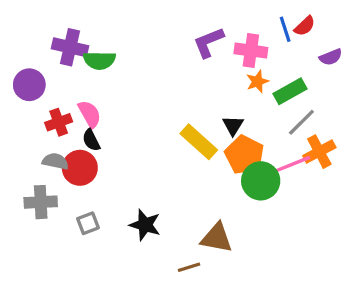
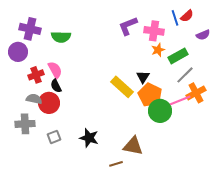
purple cross: (70, 47) -> (30, 29), moved

